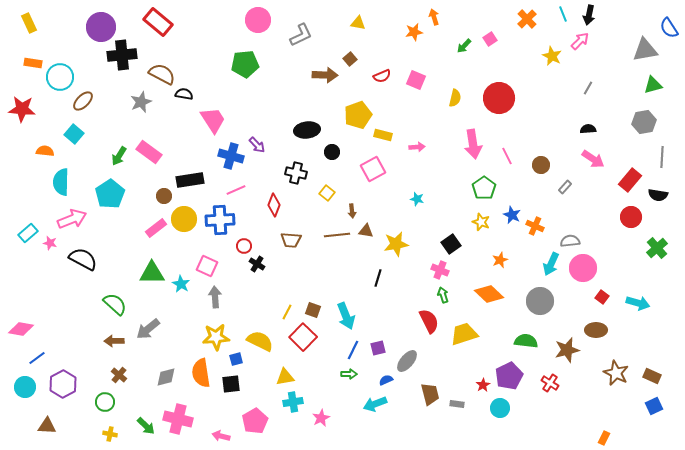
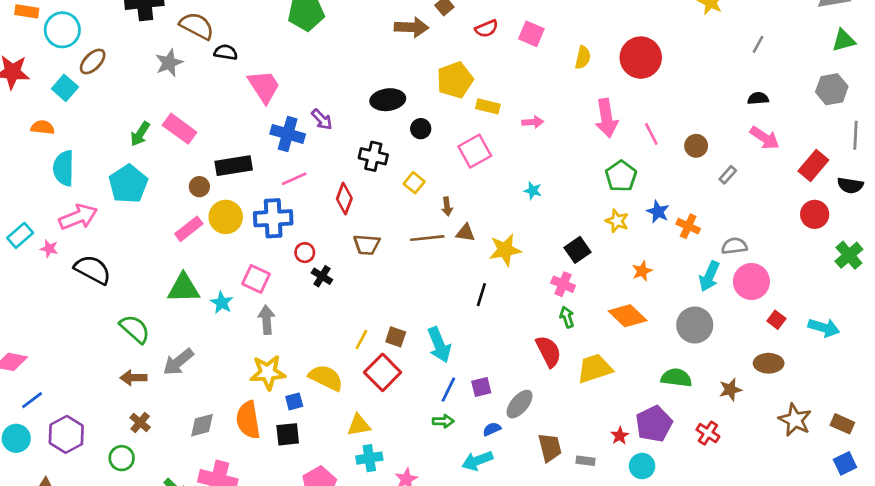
cyan square: (74, 134) -> (65, 88), moved
brown star: (567, 350) -> (730, 390), size x0.7

